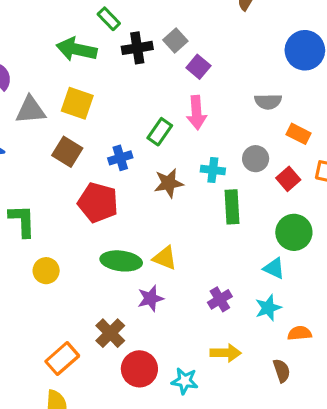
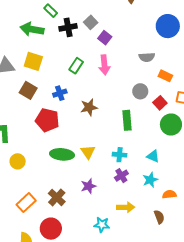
green rectangle: (160, 132) -> (76, 66), moved
cyan cross: (213, 170) -> (120, 155), moved
green circle: (294, 232) -> (171, 124), moved
yellow triangle: (165, 258) -> (88, 152), turned 35
purple star: (150, 298) -> (88, 186), moved
orange rectangle: (62, 359) -> (26, 203), moved
red circle: (139, 369) -> (51, 229), moved

